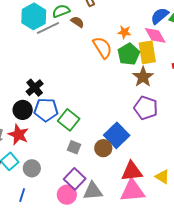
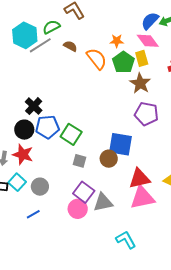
brown semicircle: (77, 22) -> (70, 46), moved
yellow rectangle: (147, 52) -> (142, 58), size x0.7
blue square: (117, 135) -> (121, 144), turned -30
blue line: (22, 195) -> (33, 214), turned 48

